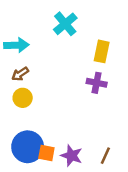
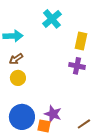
orange square: (46, 153) -> (44, 126), moved
purple star: (72, 156) -> (53, 114), moved
brown line: (105, 156) -> (84, 124), turned 32

